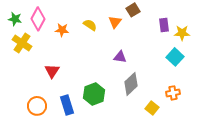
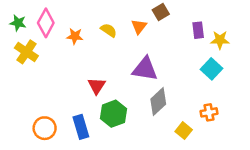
purple triangle: (120, 57) -> (145, 69), size x1.6
red triangle: (52, 71) -> (97, 86), moved

